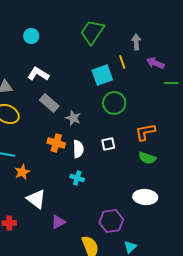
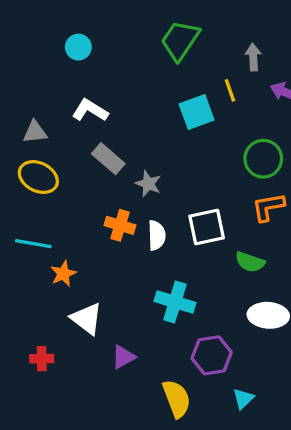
green circle: (114, 103) -> (263, 159), moved
white square: (108, 144) -> (207, 227), size x1.6
green semicircle: (147, 158) -> (250, 262), moved
cyan cross: (77, 178) -> (175, 302), moved, size x1.6

